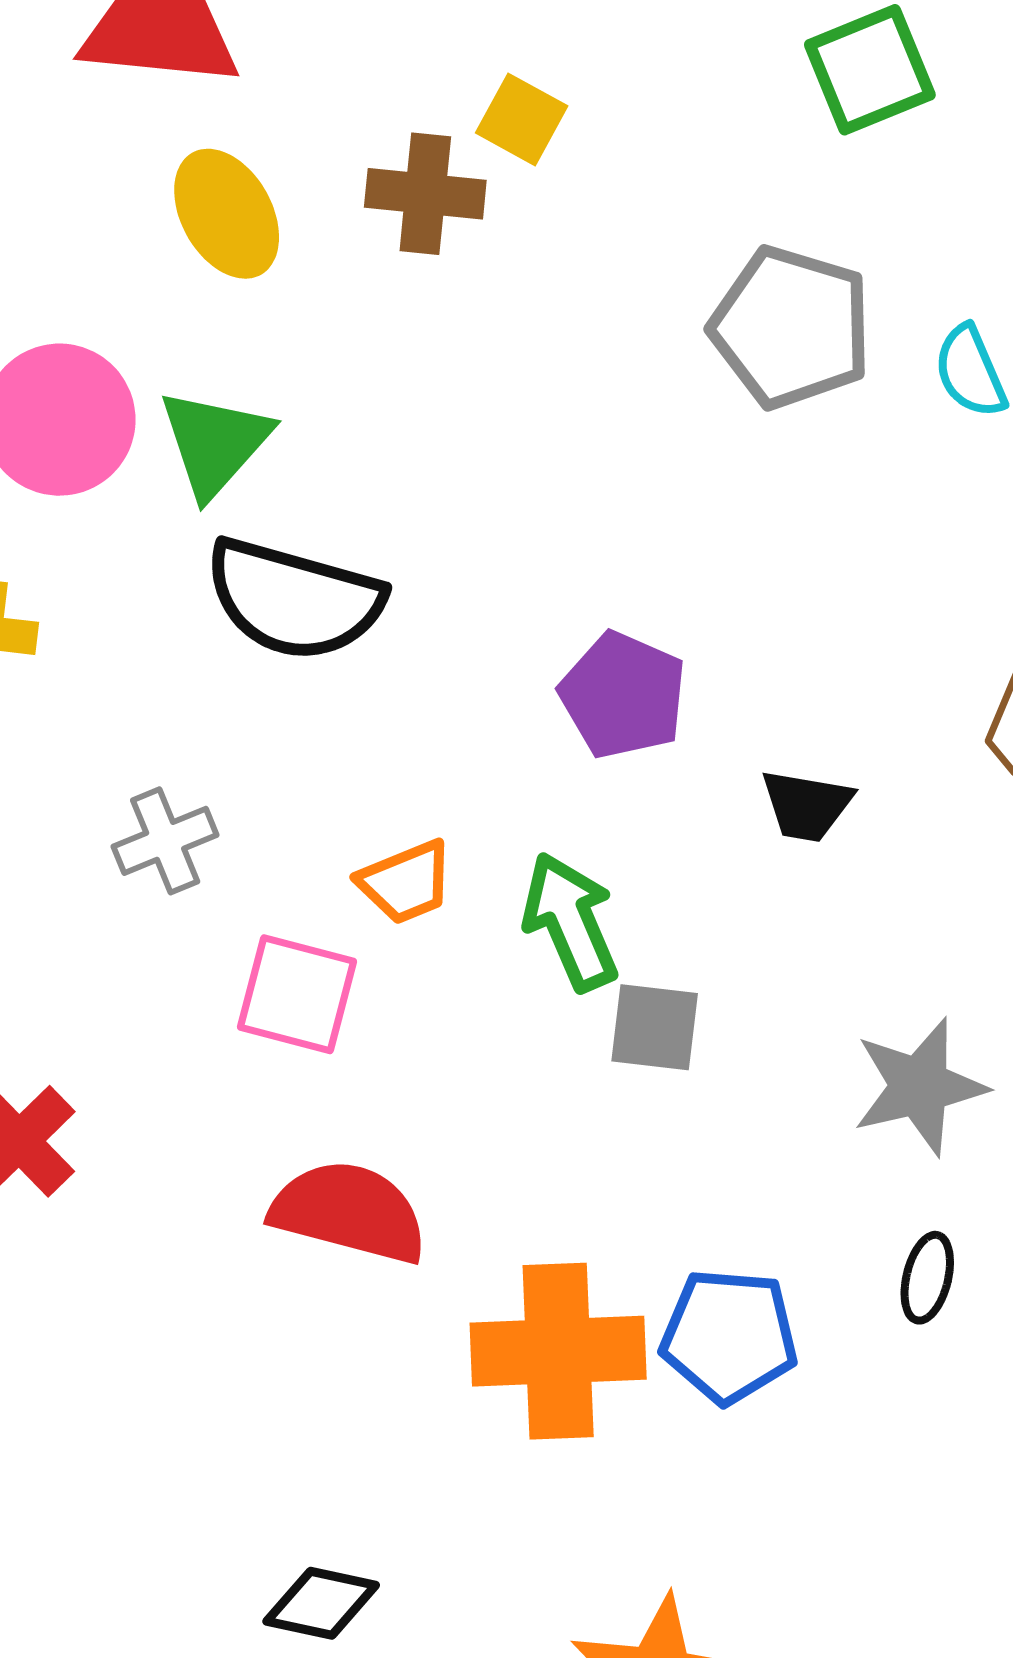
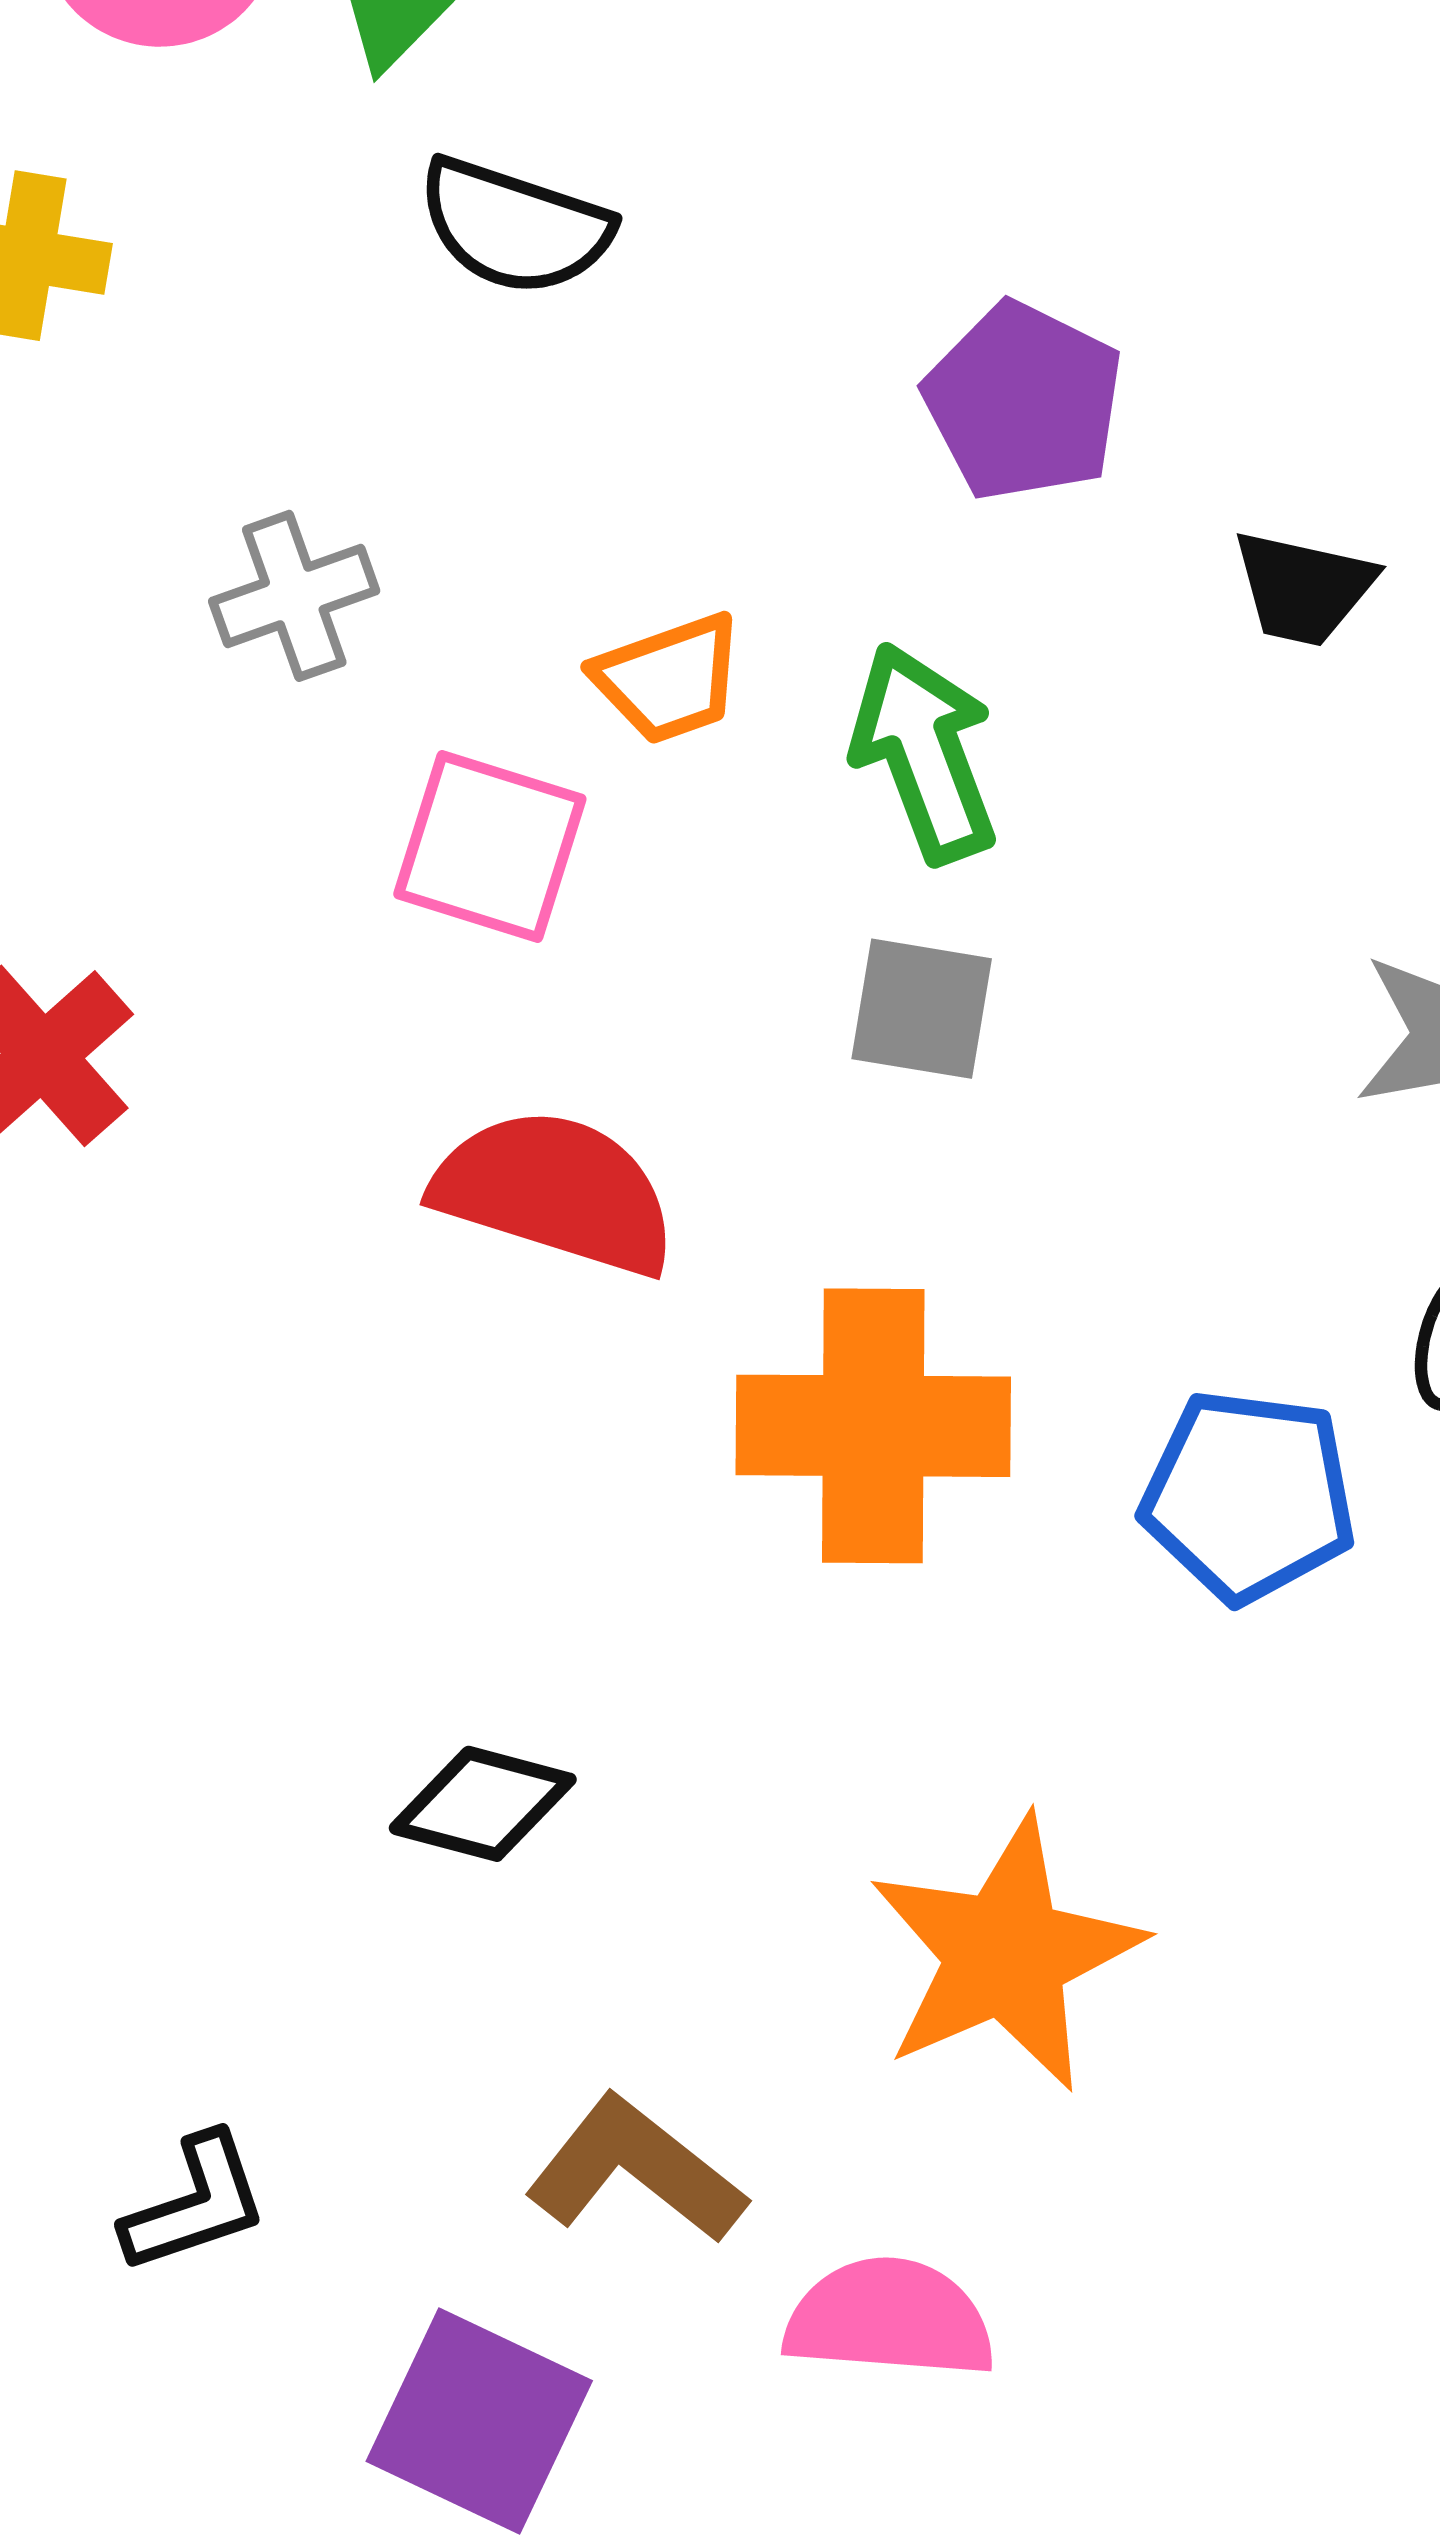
black semicircle: (294, 599) -> (515, 226), size x0.7
gray square: (655, 1027) -> (922, 1009), moved
blue pentagon: (729, 1336) -> (1249, 1496), moved

